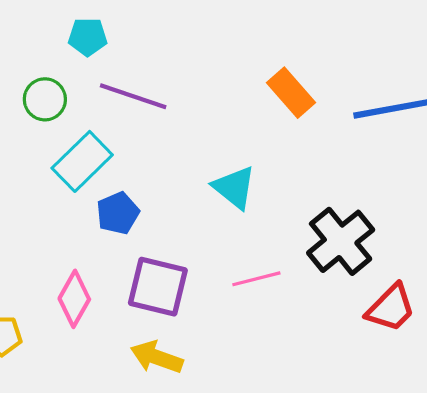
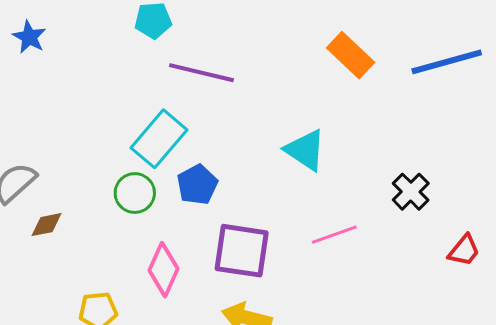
green circle: (45, 99) -> (135, 193), moved
black cross: (341, 241) -> (411, 192), size x0.6
red trapezoid: (391, 308) -> (464, 250), size x0.7

